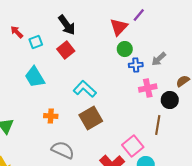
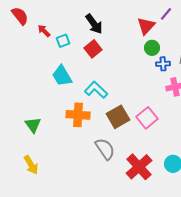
cyan L-shape: (85, 89) -> (96, 90), moved
orange cross: (51, 116) -> (78, 115), size x1.6
pink square: (133, 146) -> (147, 118), moved
gray semicircle: (63, 150) -> (105, 149), moved, turned 30

